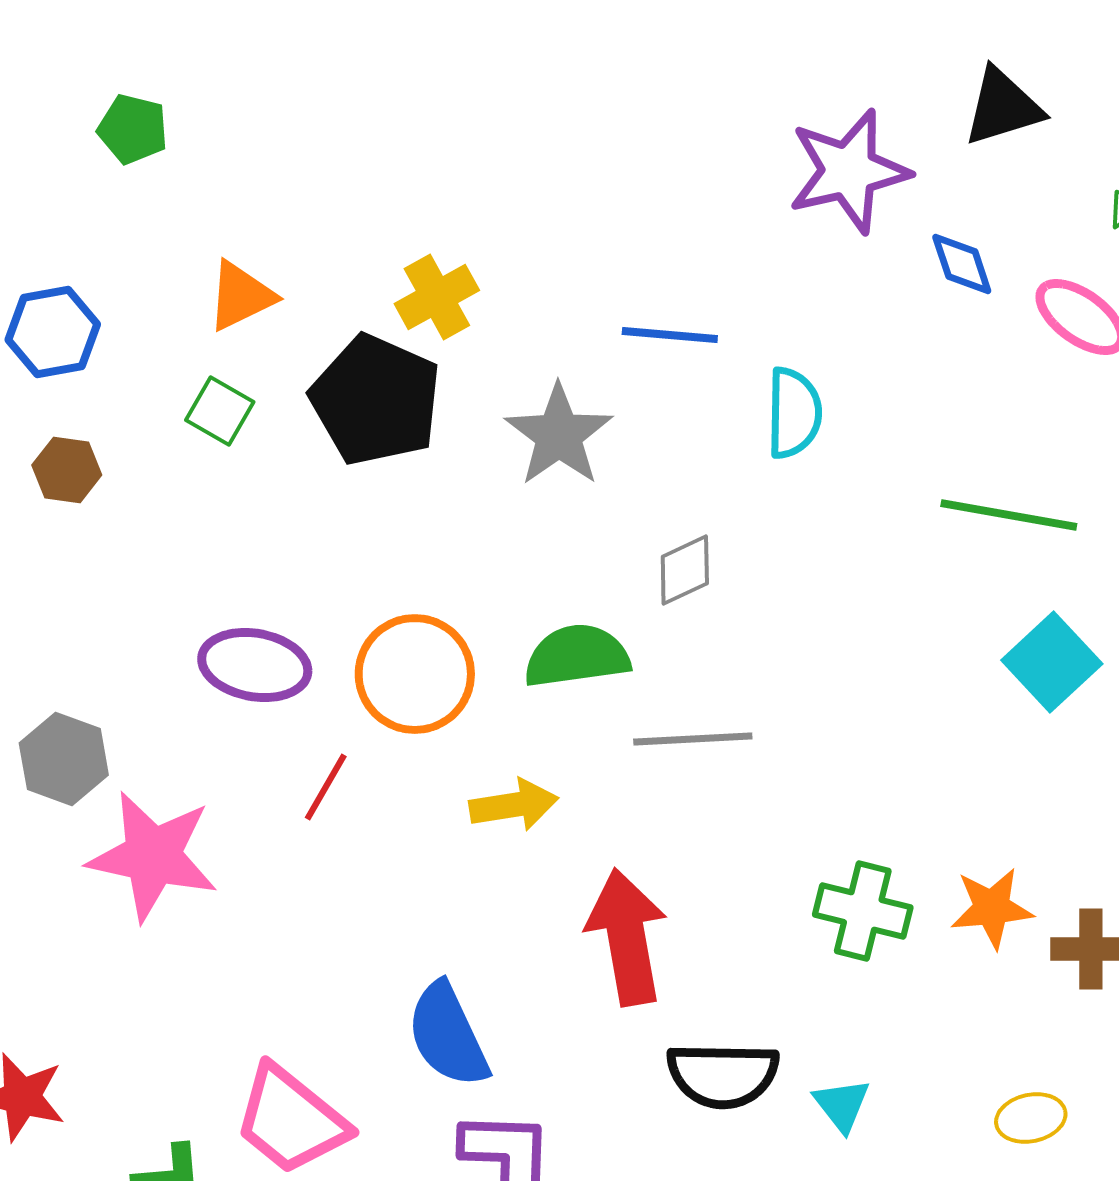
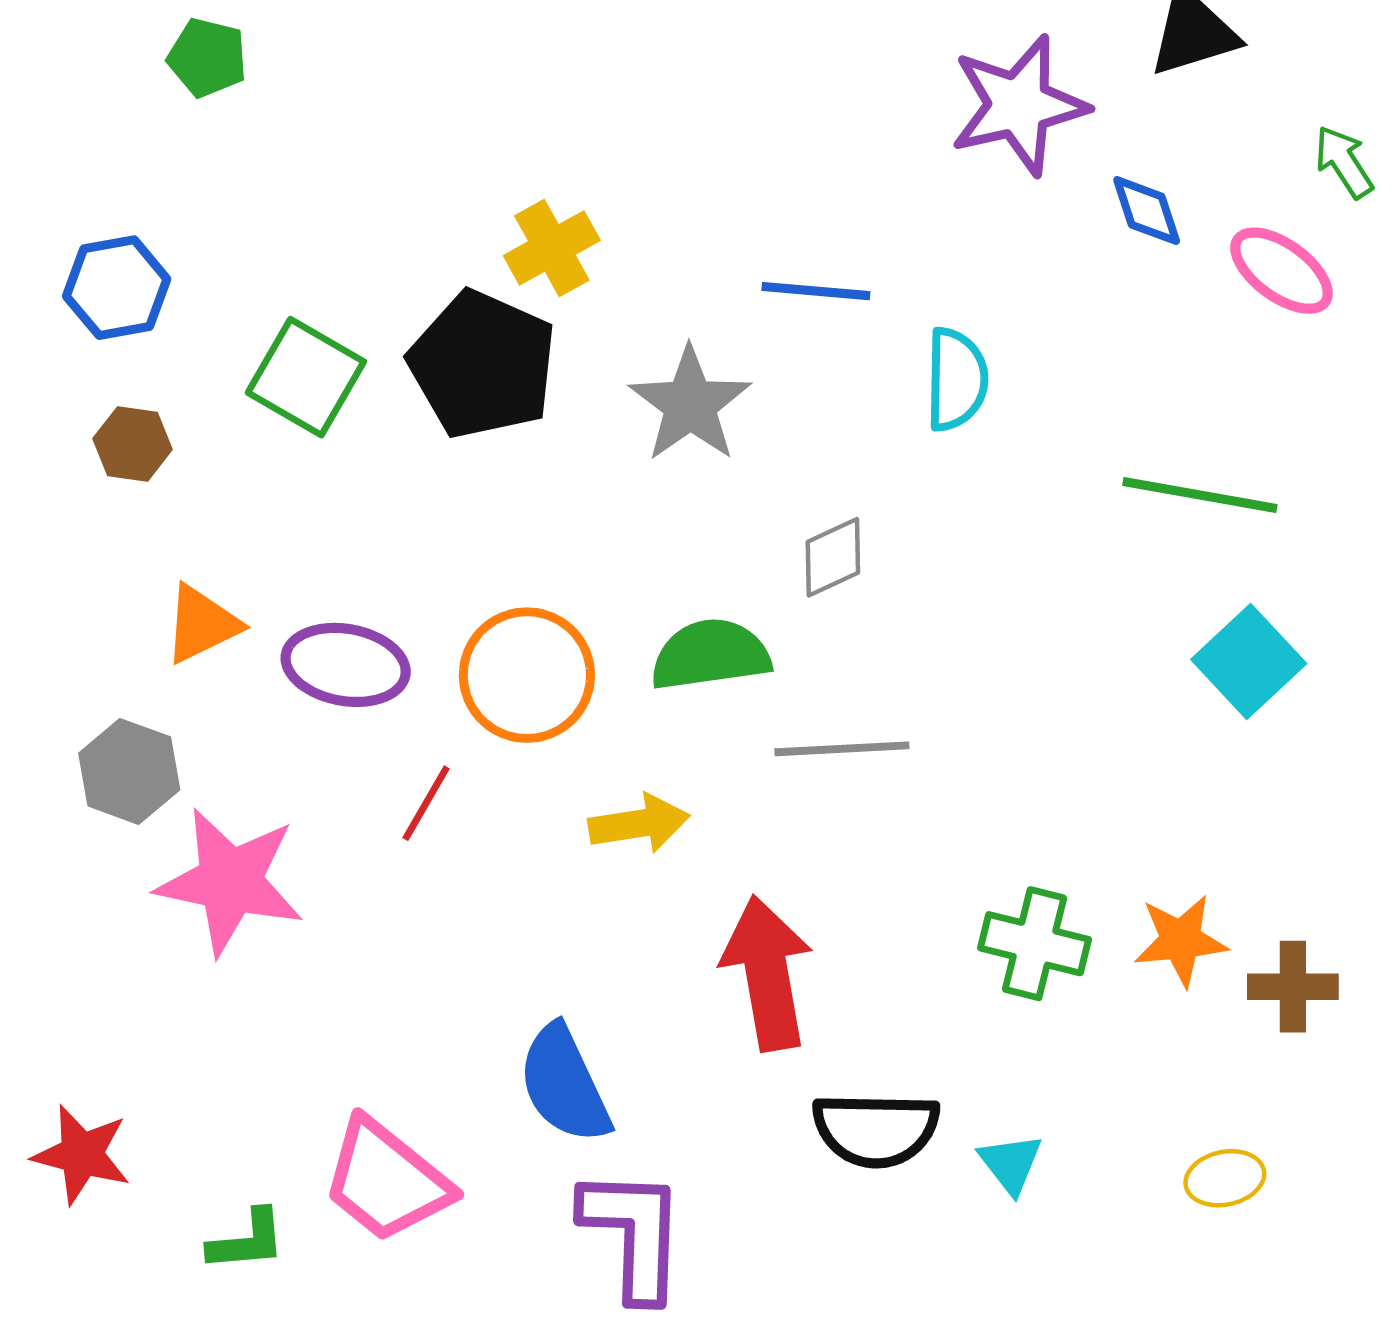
orange triangle: (241, 296) -> (202, 624), moved
green square: (220, 411) -> (306, 377), size x1.5

